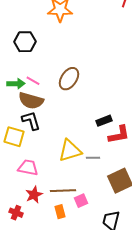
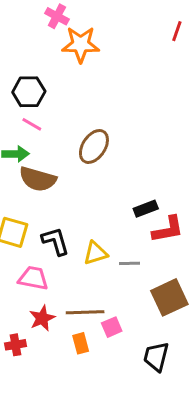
pink line: (33, 81) -> (32, 124), moved
black L-shape: (31, 121) -> (55, 241), moved
yellow triangle: (70, 151) -> (95, 253), size x0.7
red cross: (16, 213) -> (15, 345), turned -32

